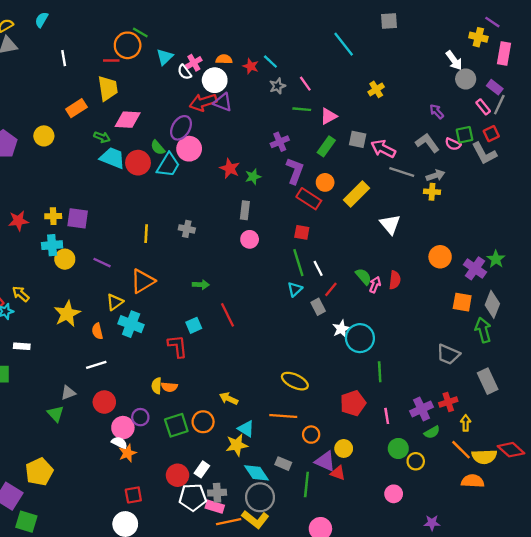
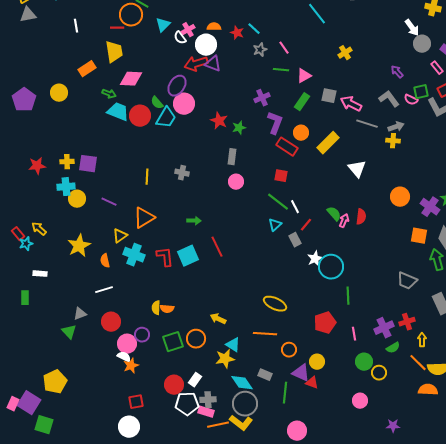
green line: (298, 263) -> (278, 202), turned -35
cyan square: (194, 325) -> (188, 256), size x1.5
red L-shape: (178, 346) -> (165, 257), moved

